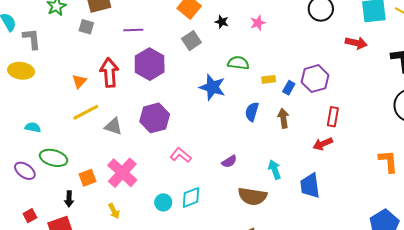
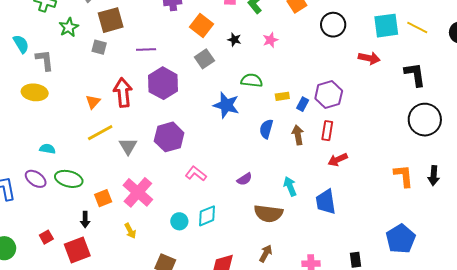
red rectangle: (333, 117) -> (327, 131), moved
gray triangle: (113, 126) -> (128, 146), turned 42
purple ellipse: (25, 171) -> (36, 179), moved

